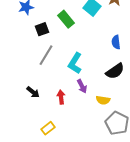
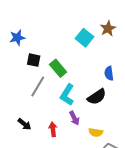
green rectangle: (66, 19) -> (58, 68), moved
black square: (42, 29) -> (34, 60), turned 32
black semicircle: (115, 71) -> (97, 97), moved

